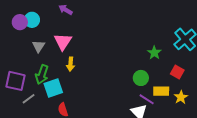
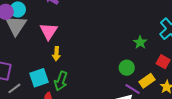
gray triangle: (38, 46) -> (16, 25), moved, size x1.6
green arrow: (42, 74) -> (61, 81), moved
yellow rectangle: (161, 91) -> (147, 81), turned -35

